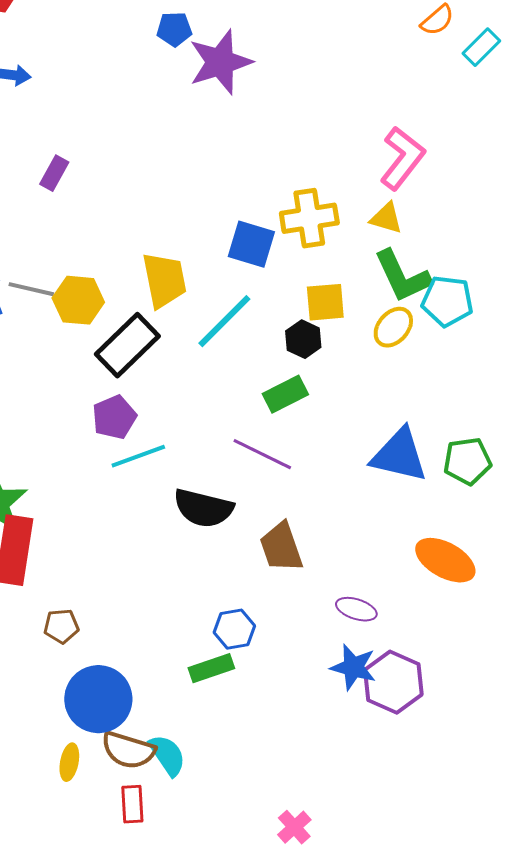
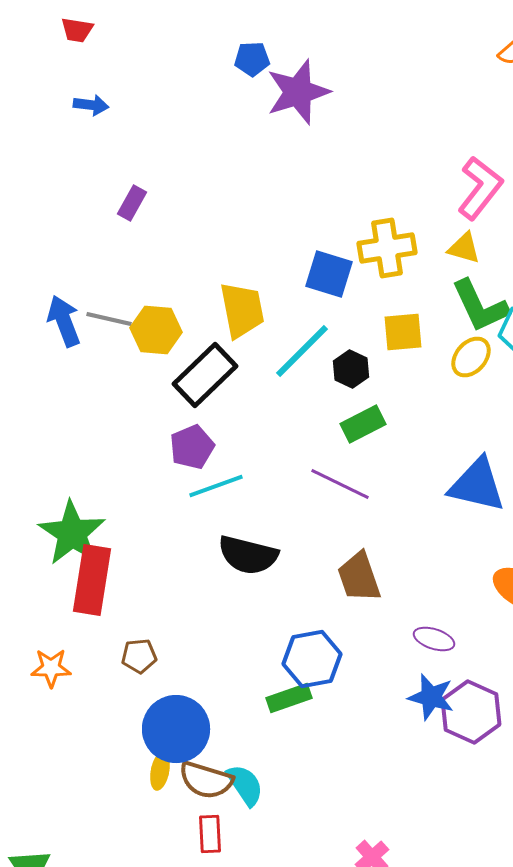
black hexagon: (303, 339) -> (351, 369), moved
black semicircle: (203, 508) -> (248, 555), moved
blue hexagon: (234, 629) -> (312, 659), size x1.4
yellow ellipse: (69, 762) -> (160, 771), moved

